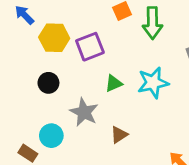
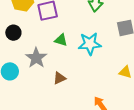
green triangle: (114, 83) -> (61, 40), turned 32

